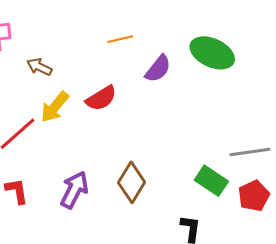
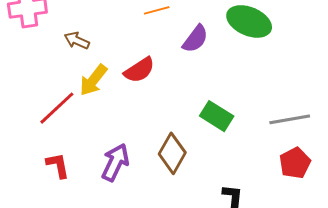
green rectangle: (211, 181) -> (217, 116), moved

